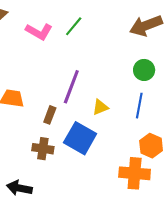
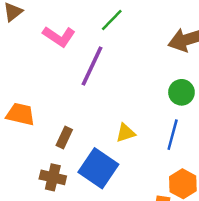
green line: (74, 26) -> (112, 20), moved
purple line: (71, 87) -> (92, 66), moved

